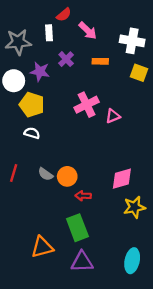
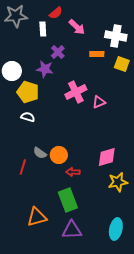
gray star: (18, 42) -> (16, 16), moved
orange rectangle: (100, 61) -> (97, 54), moved
purple star: (40, 72) -> (45, 69), moved
red line: (14, 173) -> (23, 167), moved

